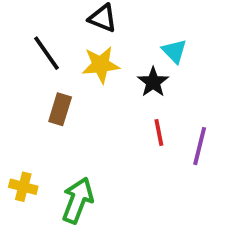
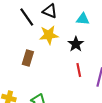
cyan triangle: (174, 51) -> (83, 19), moved, turned -40
black line: (46, 53) -> (27, 17), moved

